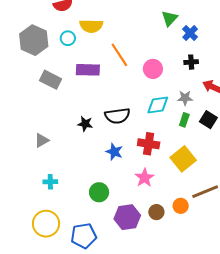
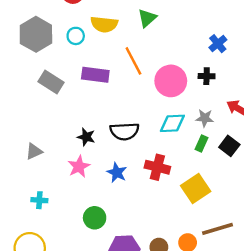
green triangle: (170, 18) -> (147, 18), moved
black cross: (191, 62) -> (207, 76), moved
pink circle: (153, 69) -> (171, 81), size x1.4
pink star: (144, 178) -> (79, 167), moved

